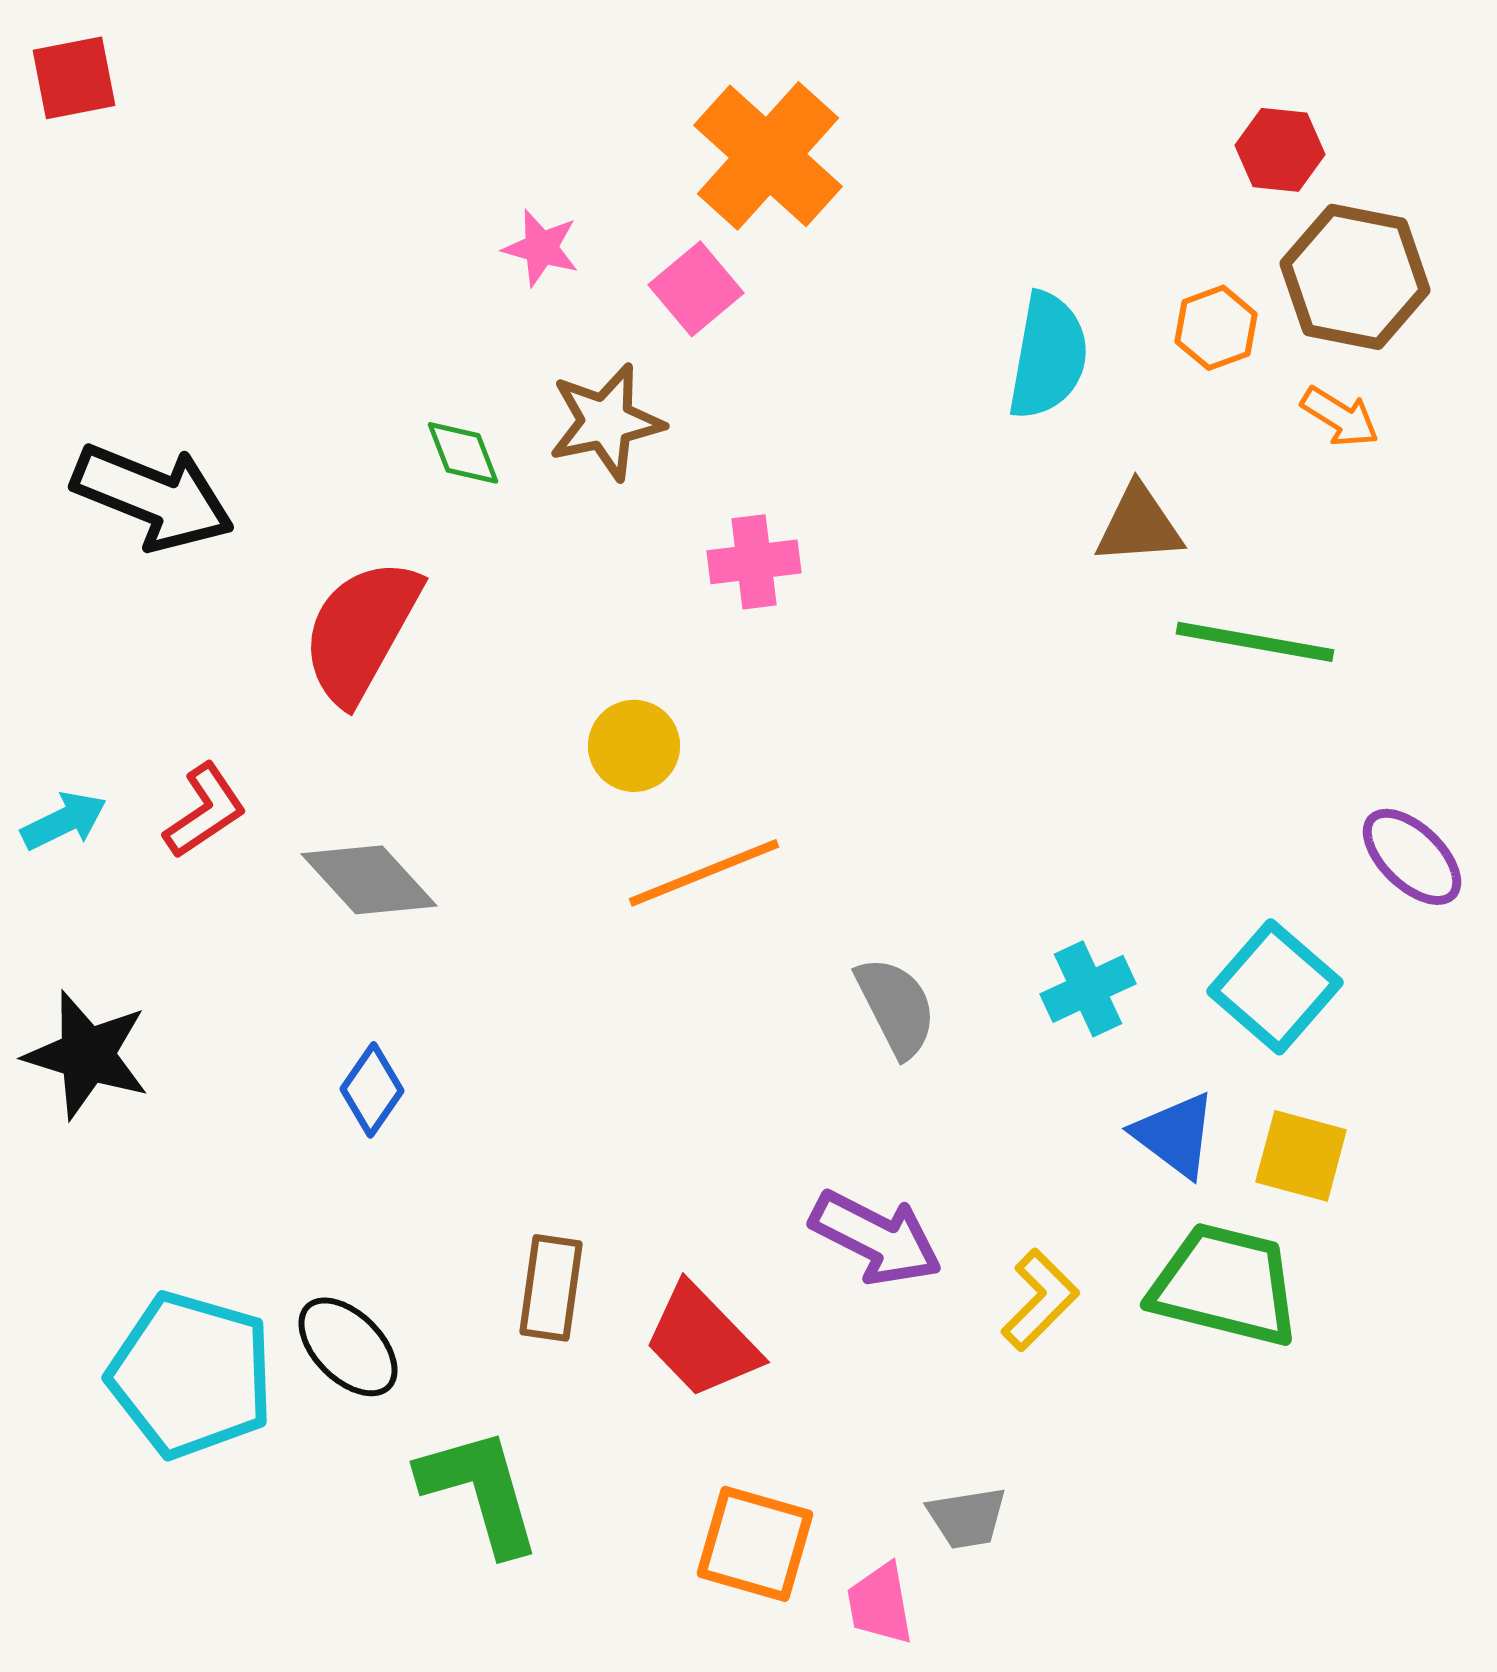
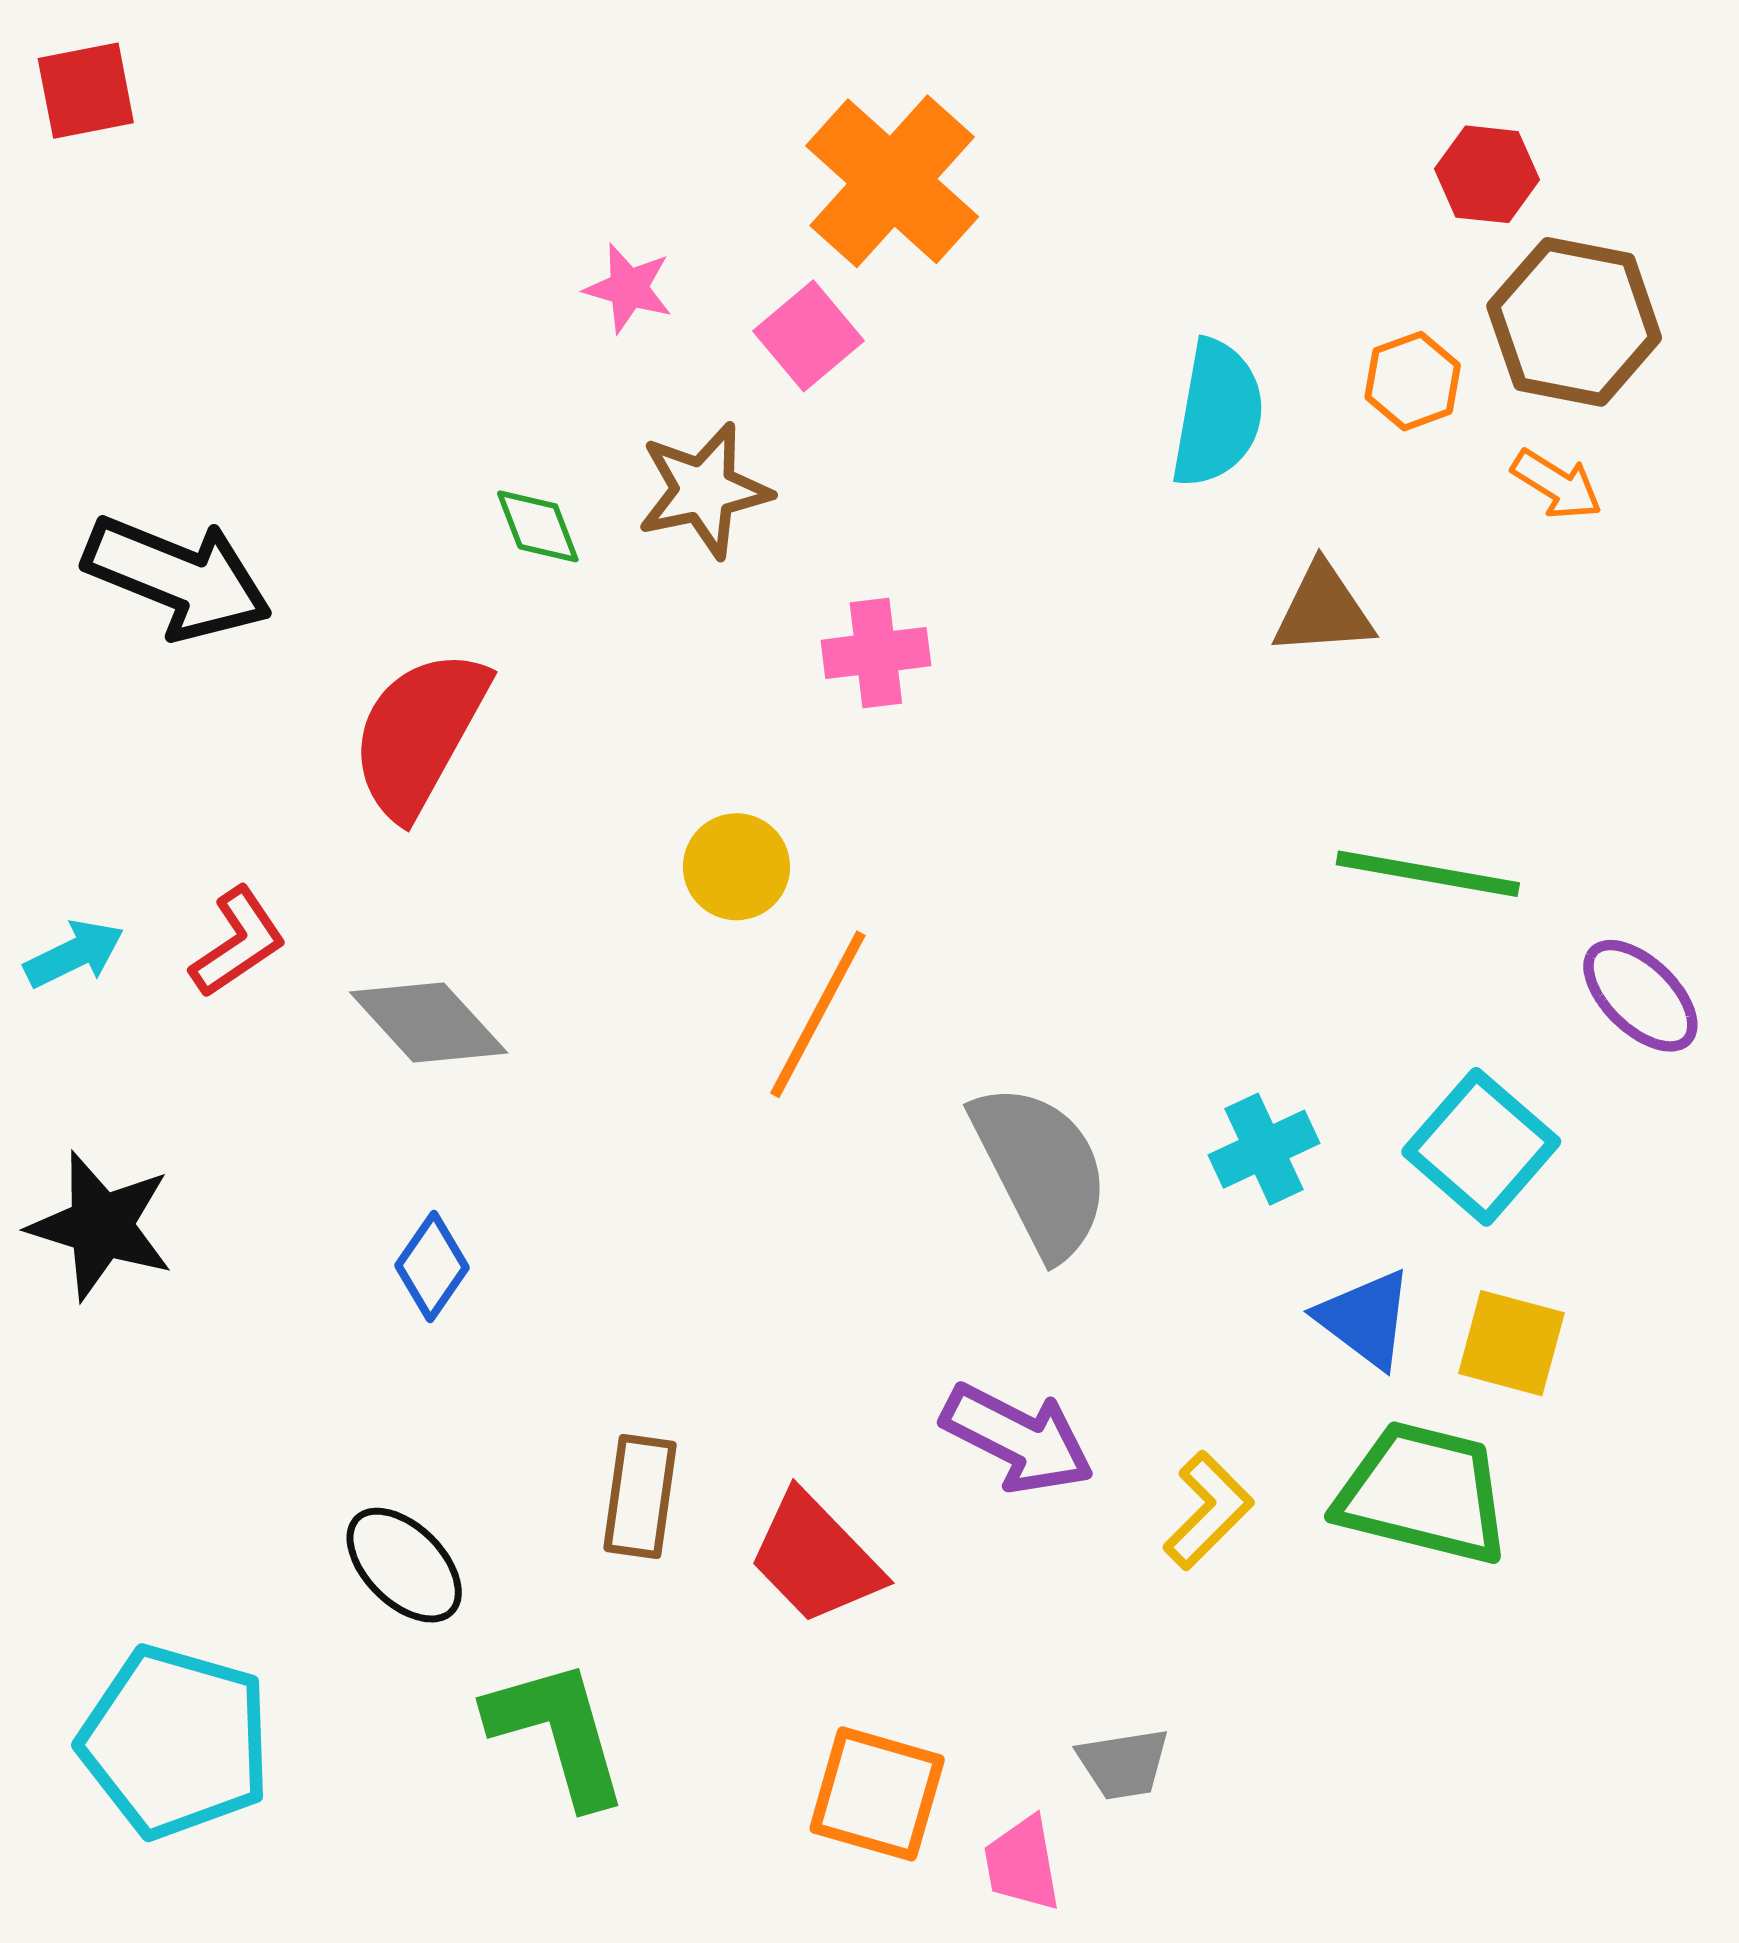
green line: (1255, 642) -> (1428, 874), moved
orange line: (704, 873) -> (818, 1014), turned -40
gray semicircle: (896, 1007) -> (1041, 1170), size x1.5
cyan pentagon: (191, 1375) -> (175, 1742), moved

